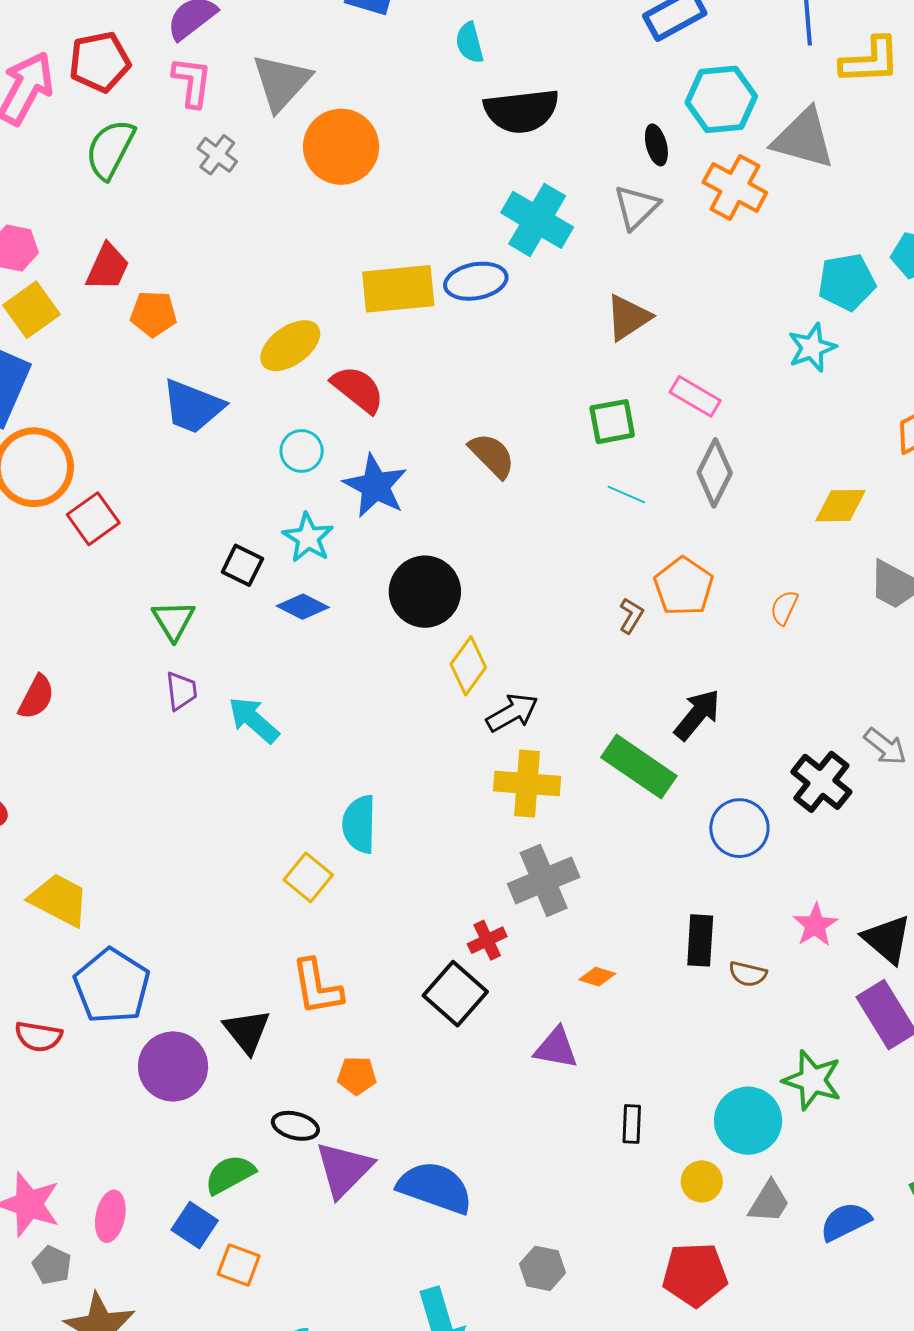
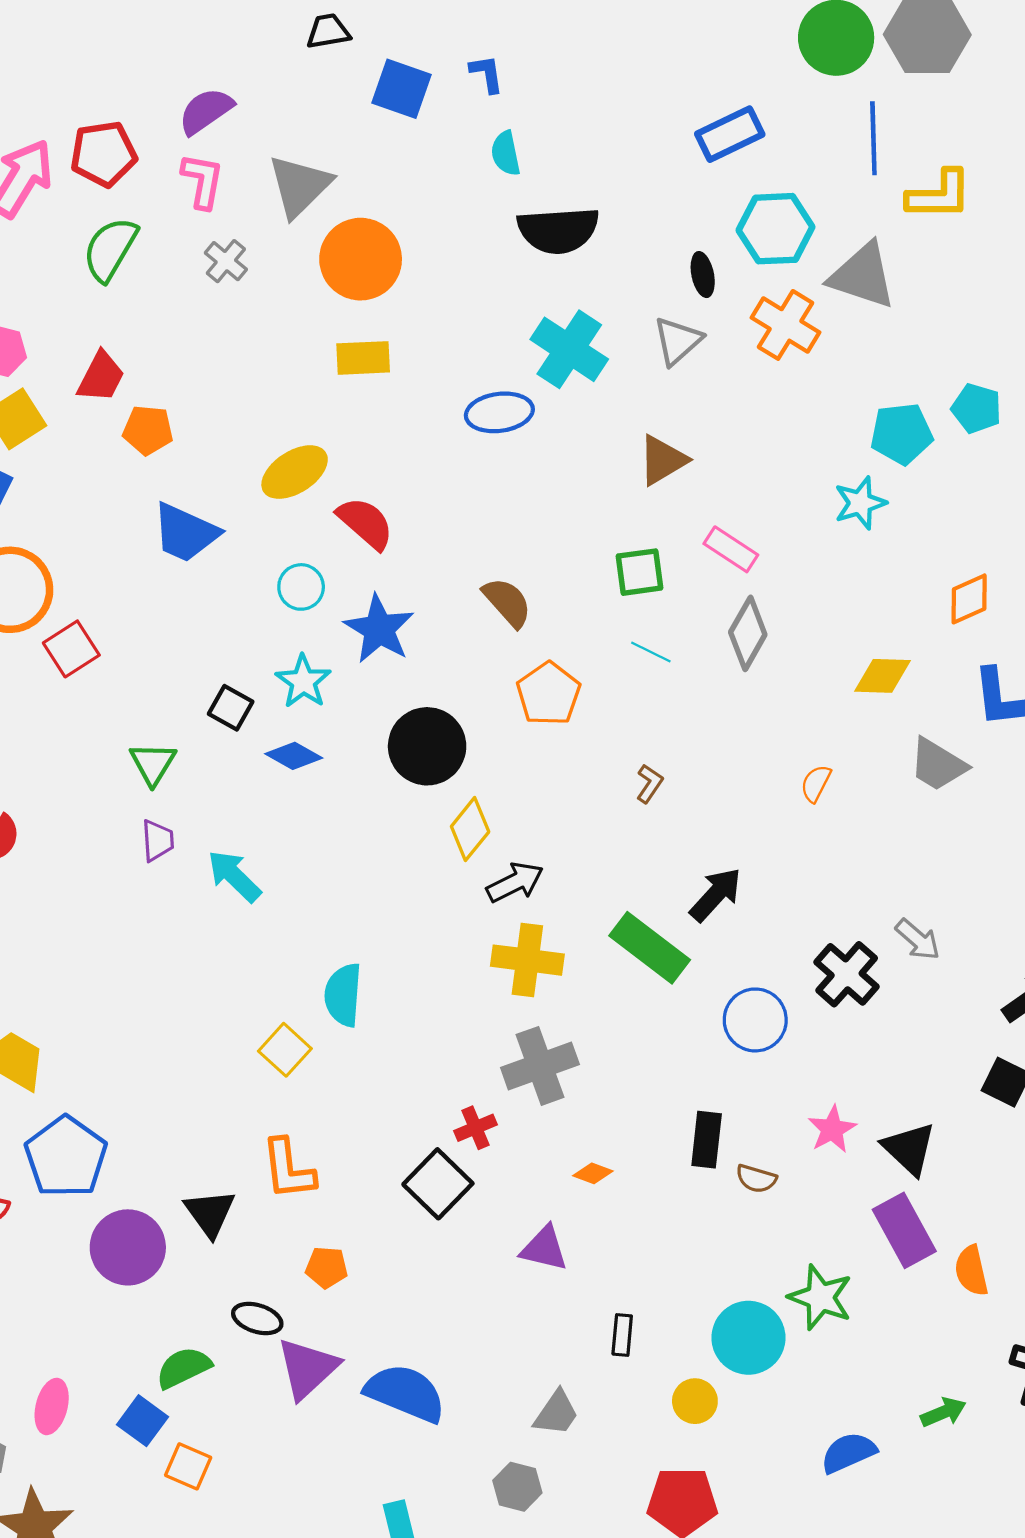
yellow rectangle: (398, 289) -> (363, 358), moved, size x0.7
orange pentagon: (684, 586) -> (549, 694), moved
gray trapezoid: (769, 1202) -> (556, 1413), moved

